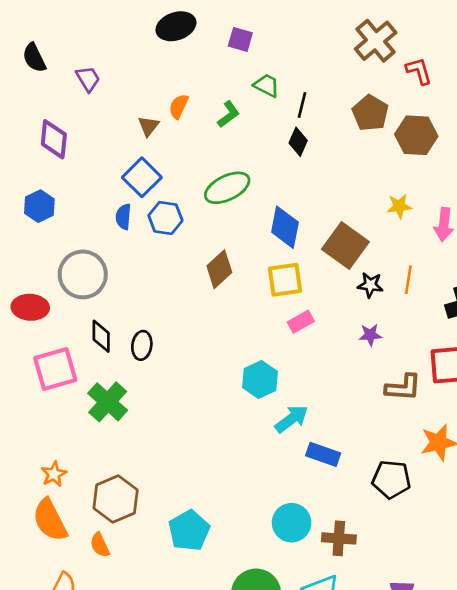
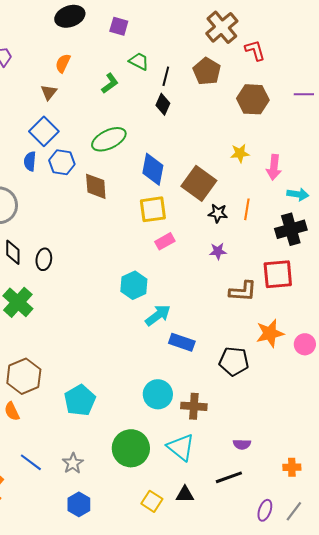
orange semicircle: (179, 106) -> (63, 63), moved
brown pentagon: (370, 113) -> (207, 71), moved
brown diamond: (219, 269) -> (96, 186), moved, turned -52

